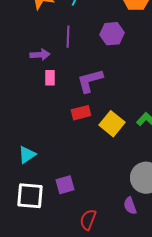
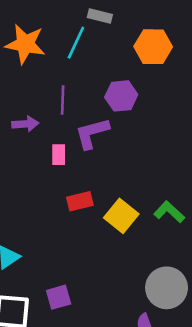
pink rectangle: (50, 78) -> (59, 155), moved
purple L-shape: (90, 81) -> (92, 133), moved

